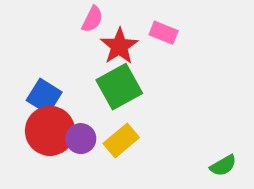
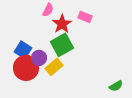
purple circle: (81, 139) -> (39, 58), moved
yellow rectangle: (121, 141) -> (54, 67), moved

